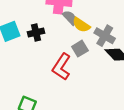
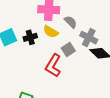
gray semicircle: (70, 18) -> (71, 22), moved
yellow semicircle: (81, 25) -> (51, 32), moved

